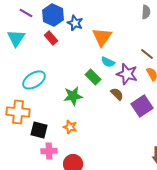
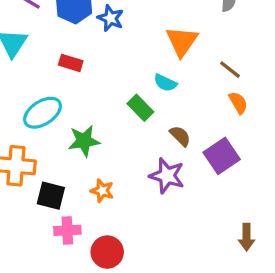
orange triangle: (102, 37) -> (182, 41), moved
red rectangle: (51, 38) -> (71, 63), moved, turned -32
purple star: (127, 74) -> (167, 176), moved
green star: (73, 96) -> (84, 141), moved

